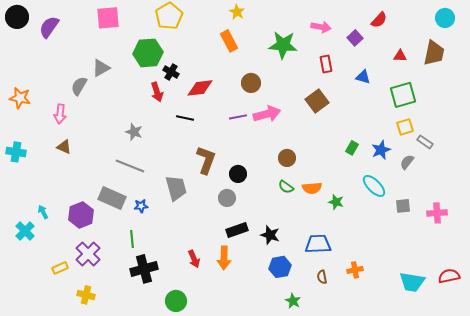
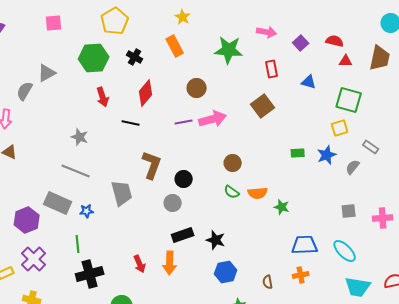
pink square: (108, 18) -> (54, 23), size x0.7
red semicircle: (379, 20) -> (335, 41), moved, turned -120
black cross: (171, 72) -> (135, 57), moved
red diamond: (200, 88) -> (146, 93), turned -44
green square: (403, 95) -> (349, 100), turned 32
yellow square: (405, 127) -> (340, 128), moved
green rectangle: (352, 148) -> (298, 153), turned 56
cyan ellipse: (374, 186) -> (345, 251), moved
blue trapezoid: (318, 244) -> (305, 245), moved

